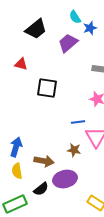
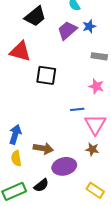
blue star: (90, 28) -> (89, 26), moved
red triangle: (21, 64) -> (20, 51), size x1.6
brown star: (74, 150) -> (92, 149), moved
black semicircle: (41, 189) -> (41, 185), moved

